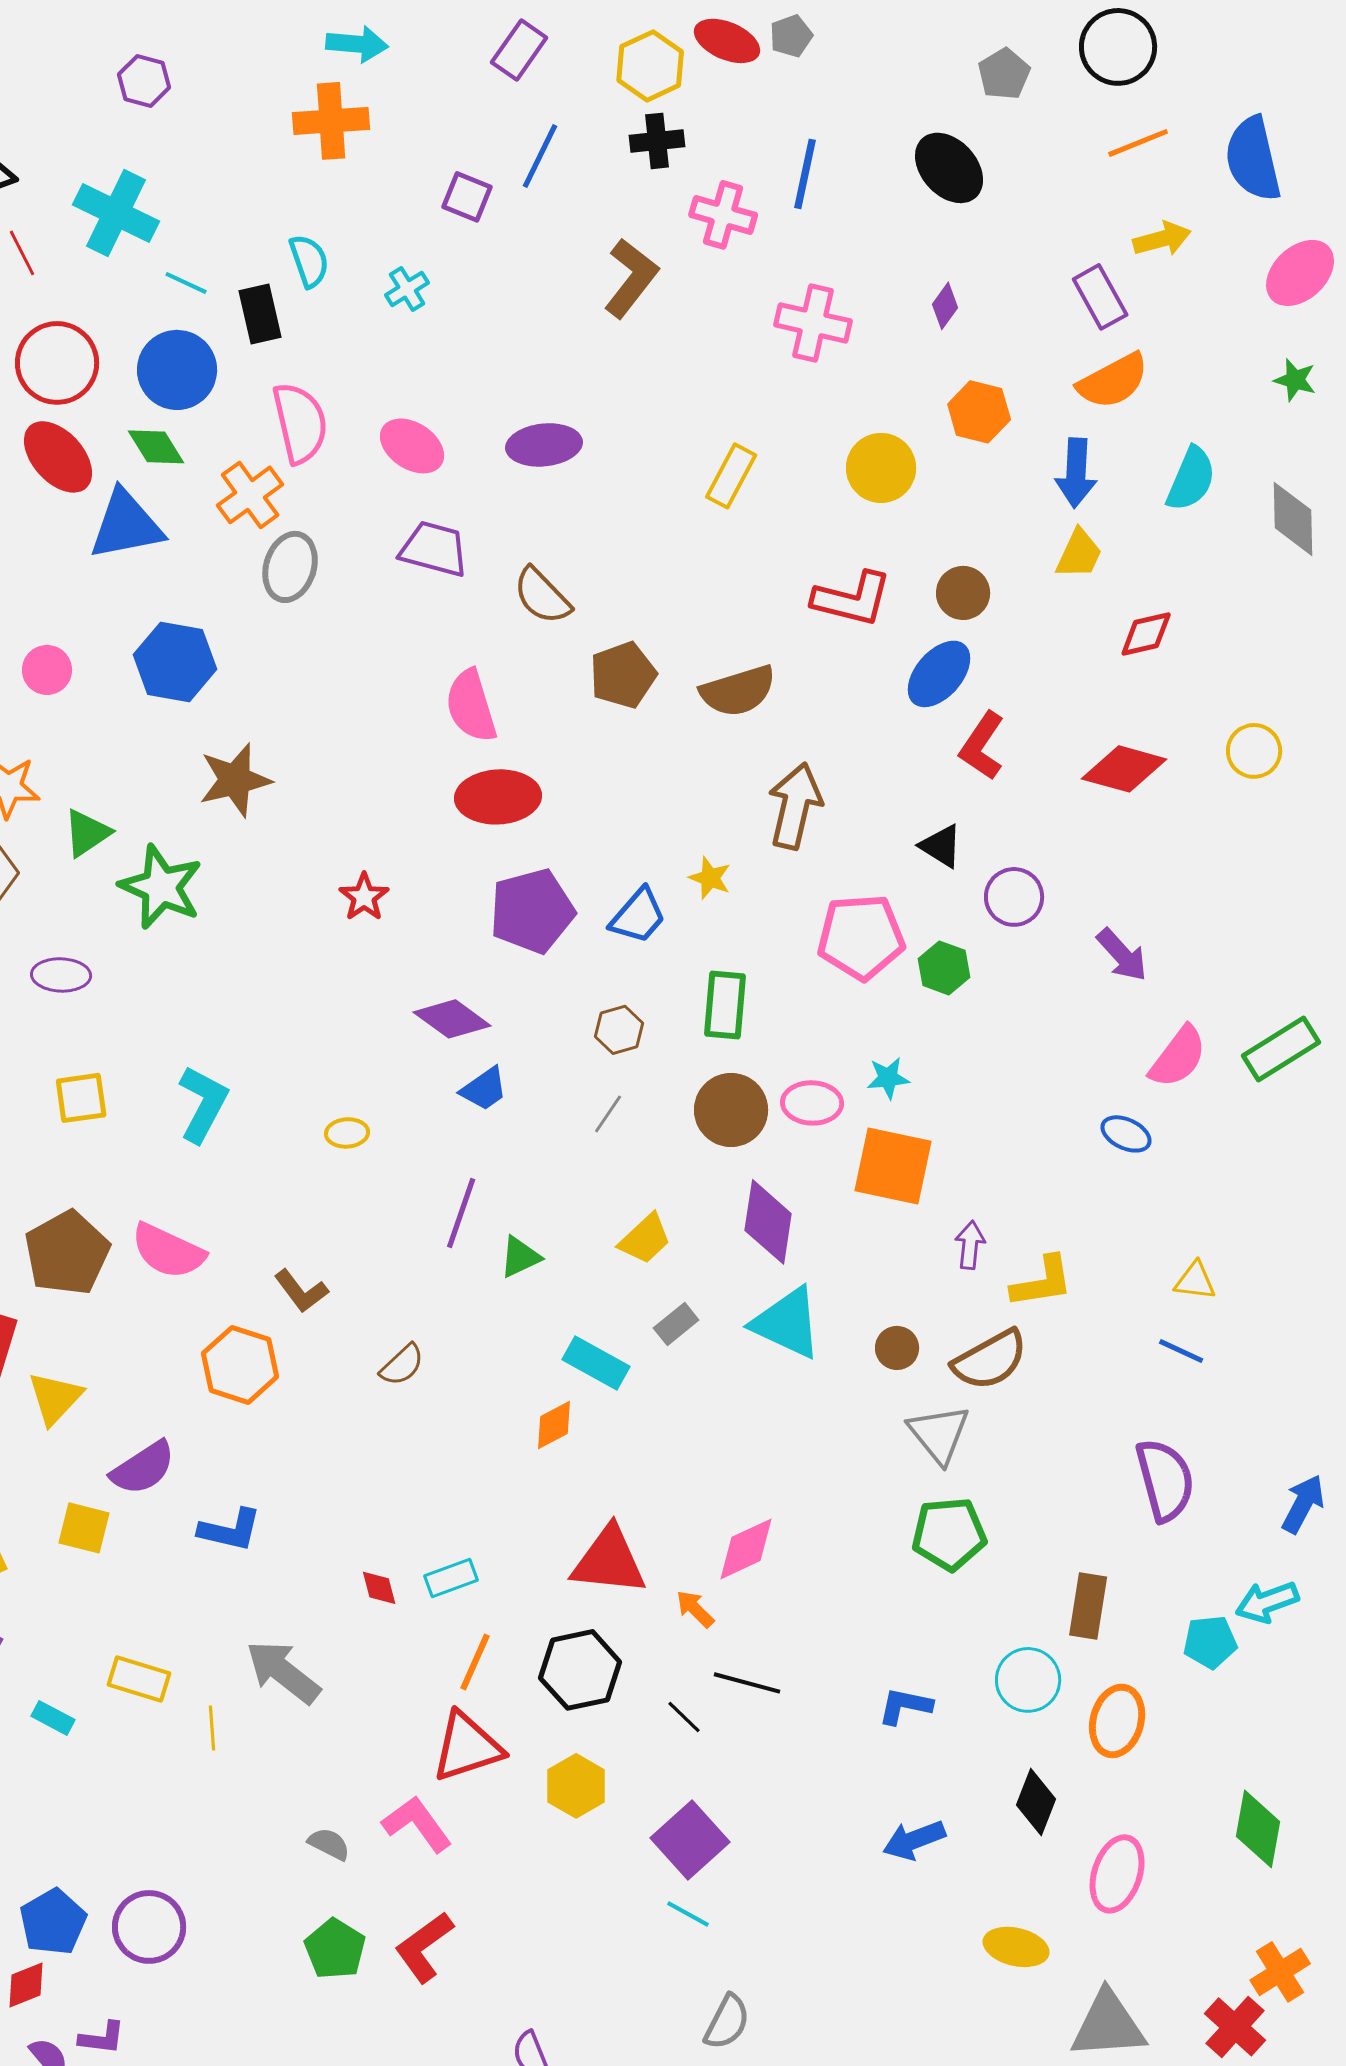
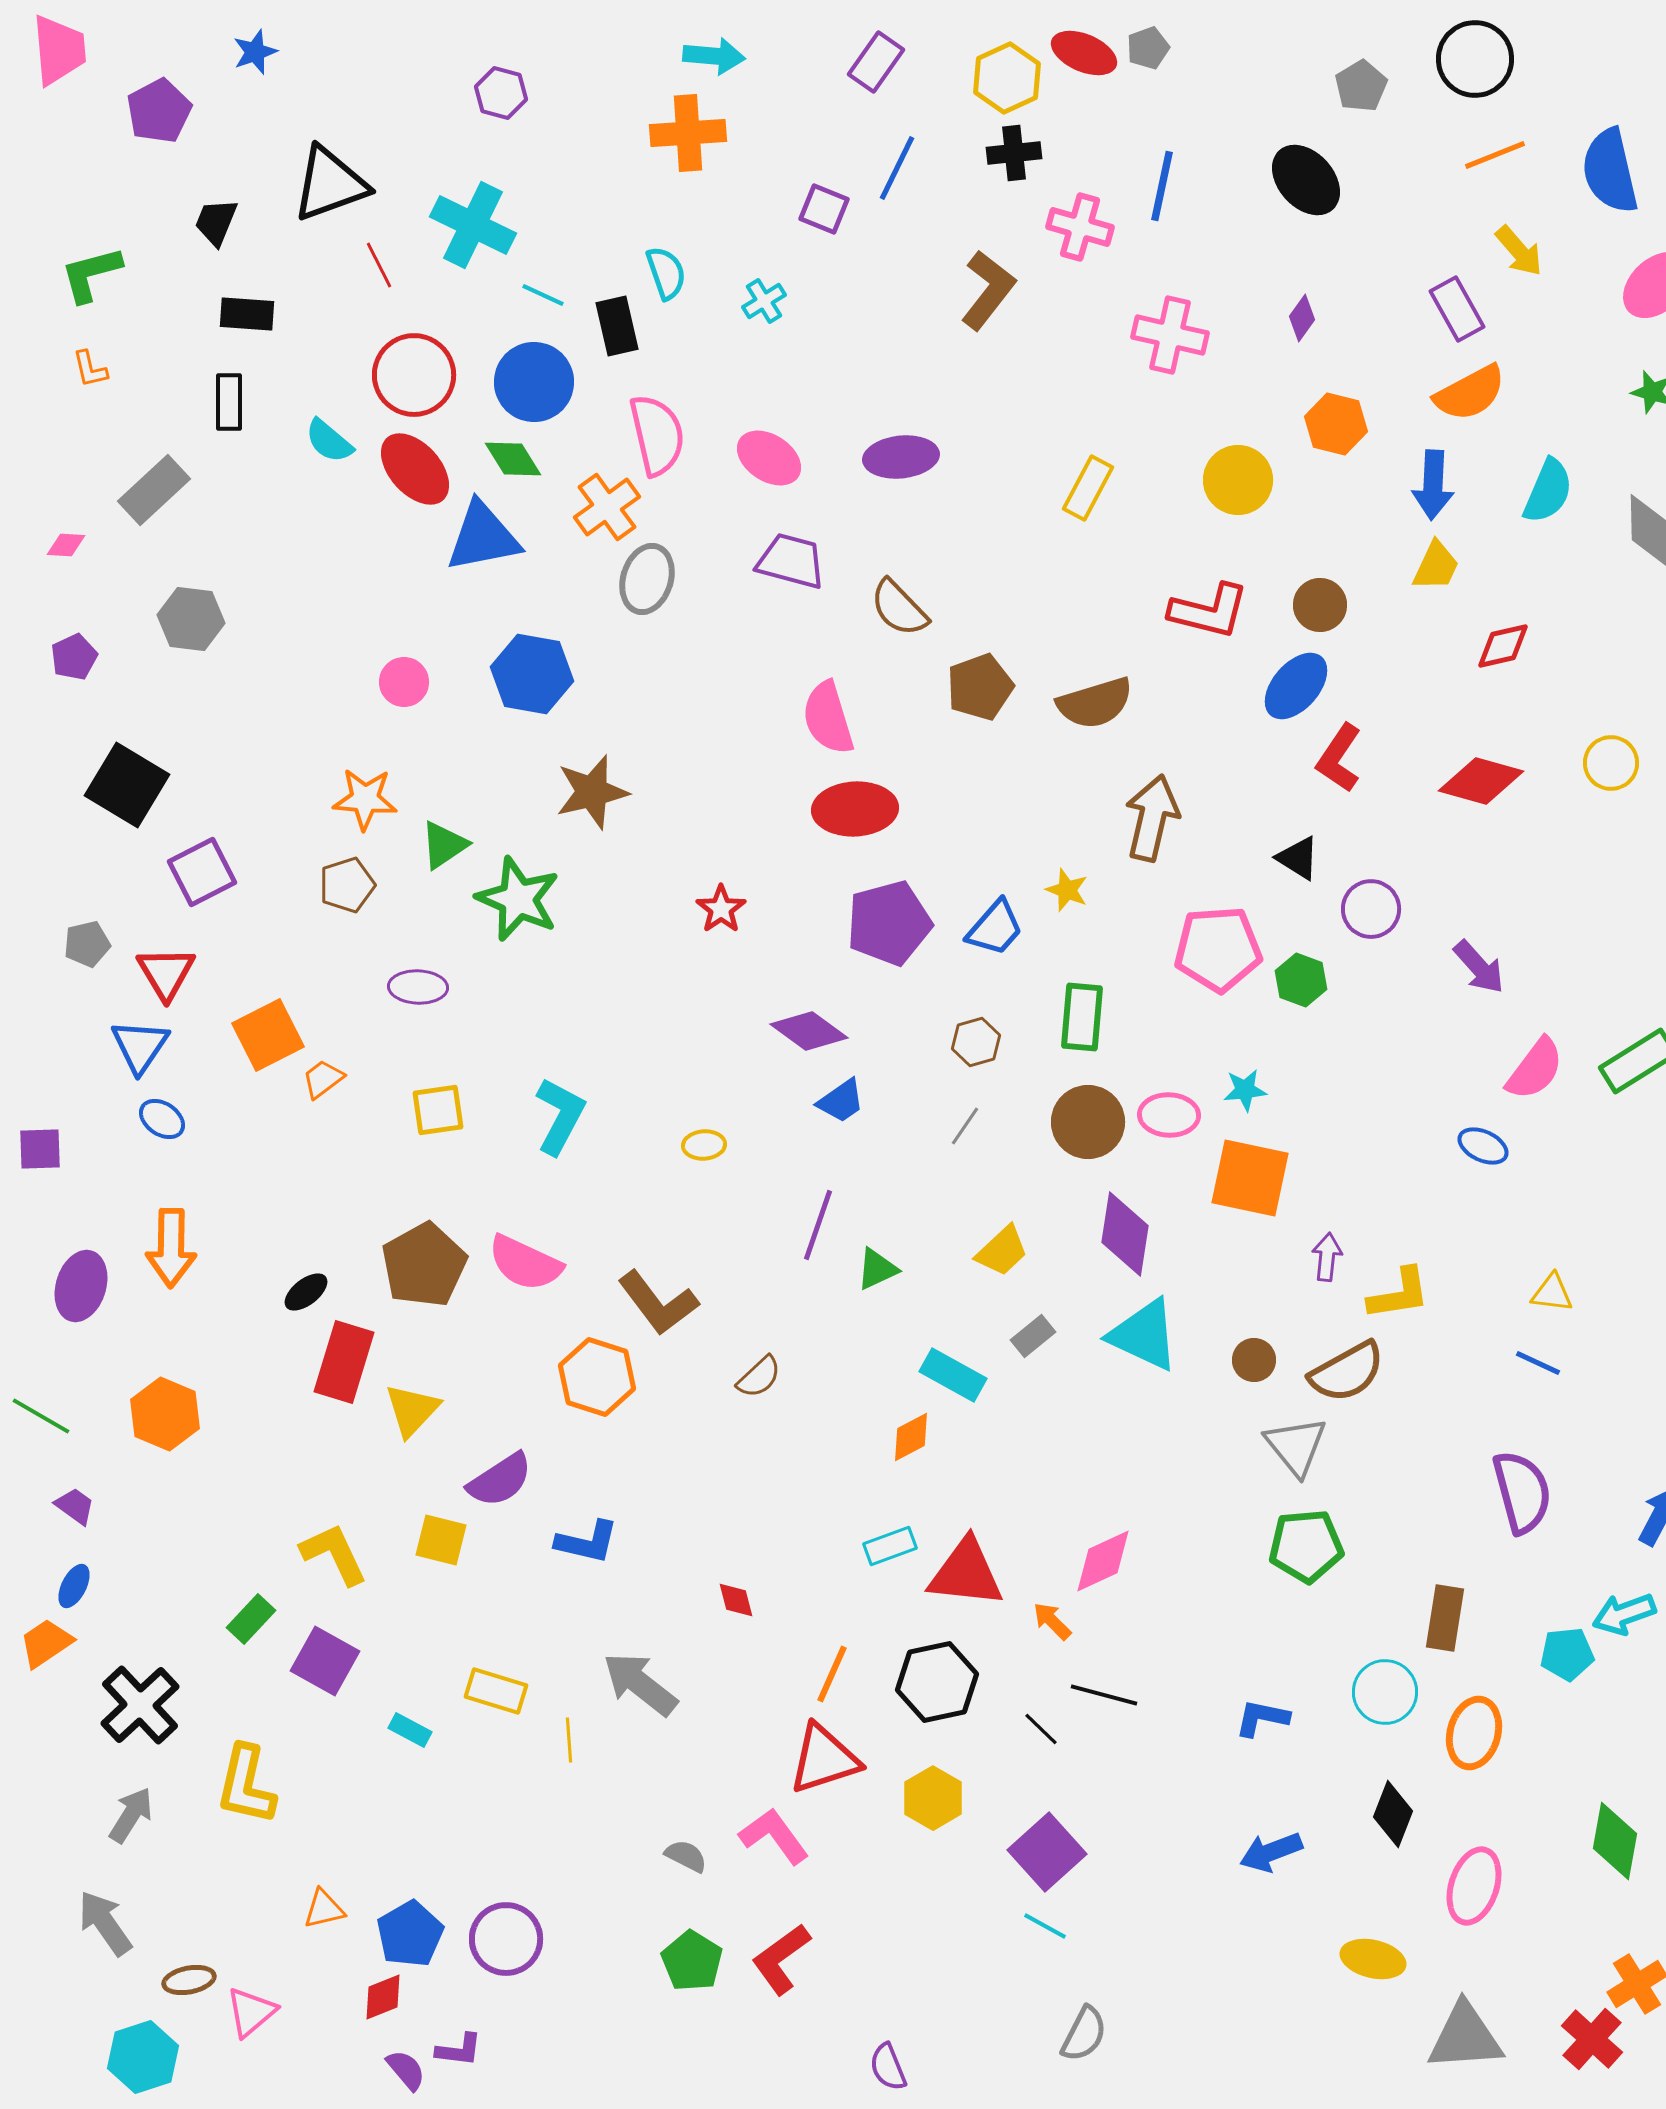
yellow arrow: (1162, 239) -> (1519, 251), turned 64
brown L-shape: (301, 1291) -> (658, 1303), size x1.5
cyan rectangle: (451, 1578) -> (890, 1546), moved

